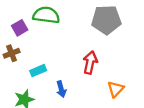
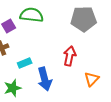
blue arrow: (61, 89) -> (45, 79), size x1.6

